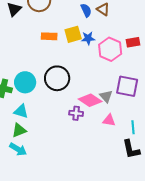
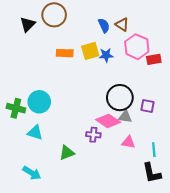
pink hexagon: (110, 49) -> (137, 47), moved
black circle: (57, 78) -> (120, 98), moved
purple square: (127, 86) -> (147, 106), size x0.6
gray triangle: (106, 96) -> (125, 117), turned -40
green triangle: (19, 130) -> (67, 153), moved

